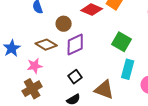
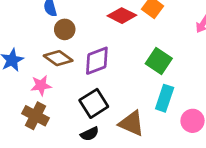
brown circle: (64, 24) -> (65, 29), moved
black square: (75, 77) -> (94, 103), size x1.5
brown cross: (32, 89) -> (36, 116), turned -36

